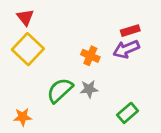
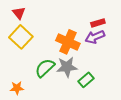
orange cross: (90, 56) -> (68, 42), size x1.6
gray star: (89, 89) -> (67, 67), size x1.5
green rectangle: (128, 113) -> (86, 80), moved

